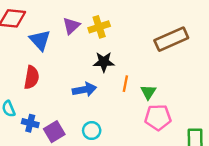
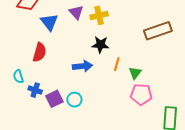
purple triangle: (71, 26) -> (76, 12), turned -35
cyan circle: (92, 131) -> (74, 100), moved

